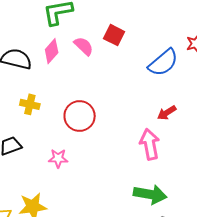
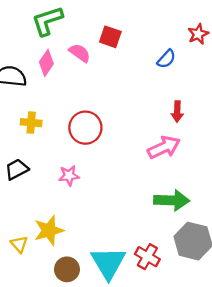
blue semicircle: (163, 63) -> (166, 59), size x0.6
red arrow: (167, 113) -> (177, 111), turned -48
pink arrow: (150, 144) -> (164, 147), turned 84

